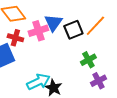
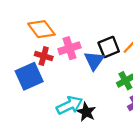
blue triangle: (53, 23) -> (94, 60), moved

